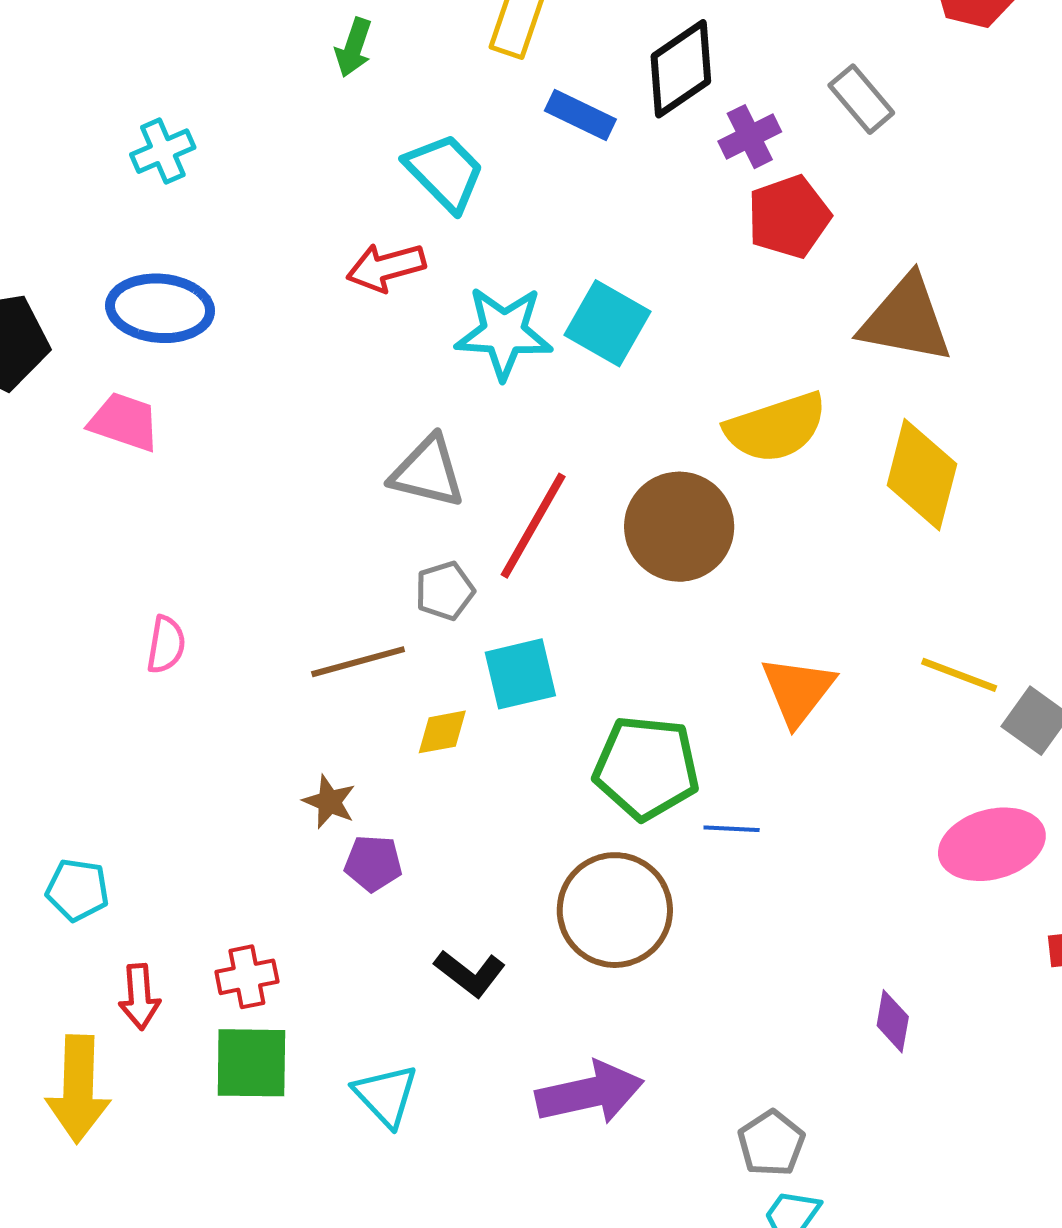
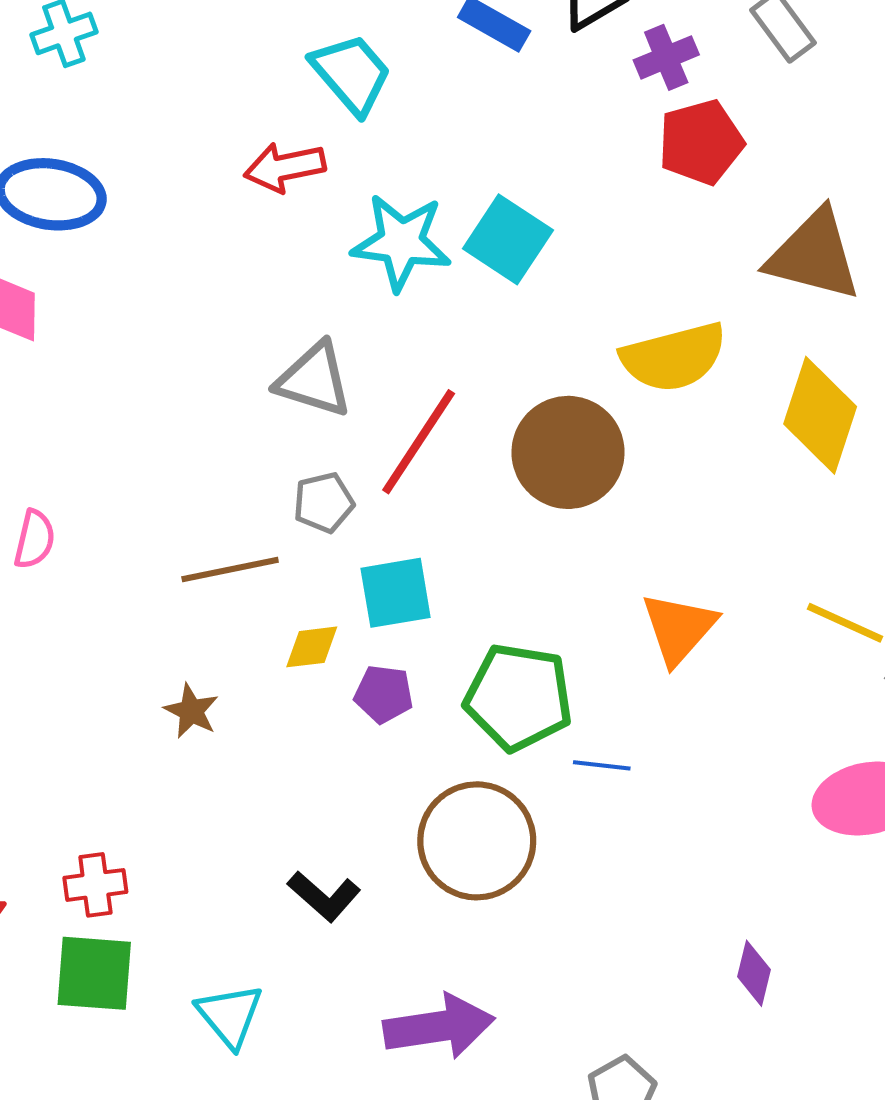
purple pentagon: (373, 863) -> (384, 694), moved

